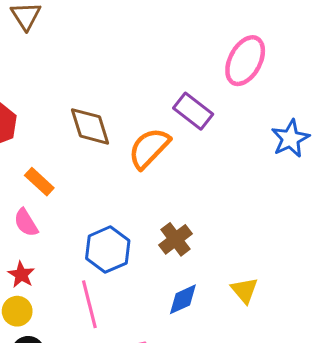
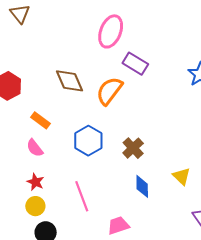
pink ellipse: (245, 61) -> (111, 31), moved
blue hexagon: (108, 250) -> (88, 141), moved
blue diamond: (183, 299) -> (142, 186), turned -60

